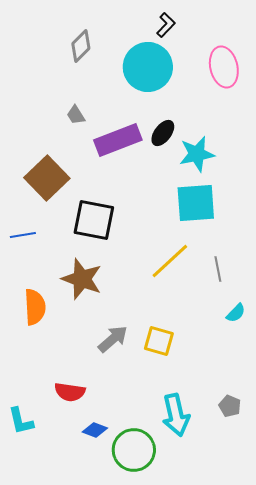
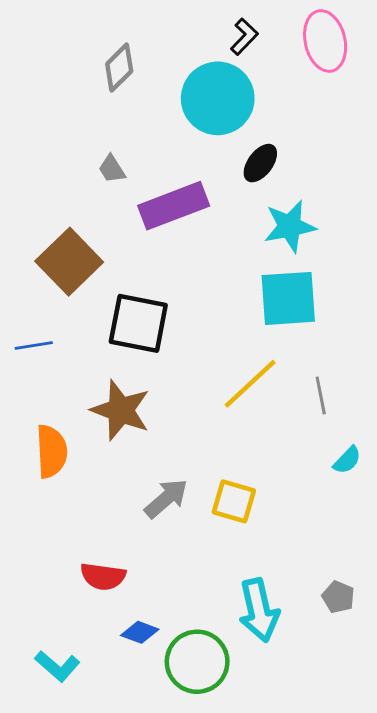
pink ellipse: (224, 67) -> (325, 41), moved
black ellipse: (163, 133) -> (260, 163), moved
cyan L-shape: (21, 421) -> (57, 666), moved, turned -36

